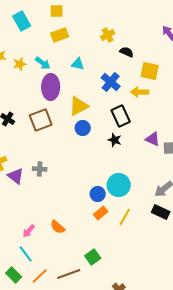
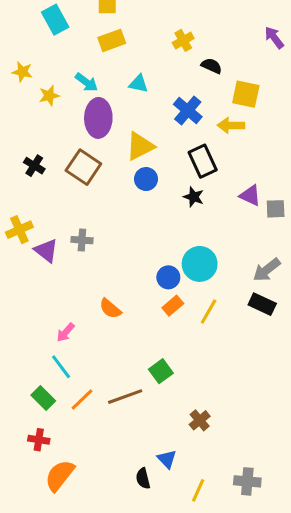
yellow star: (20, 64) -> (49, 96), moved
brown square: (41, 120) -> (83, 167), turned -35
orange semicircle: (58, 227) -> (110, 309), moved

